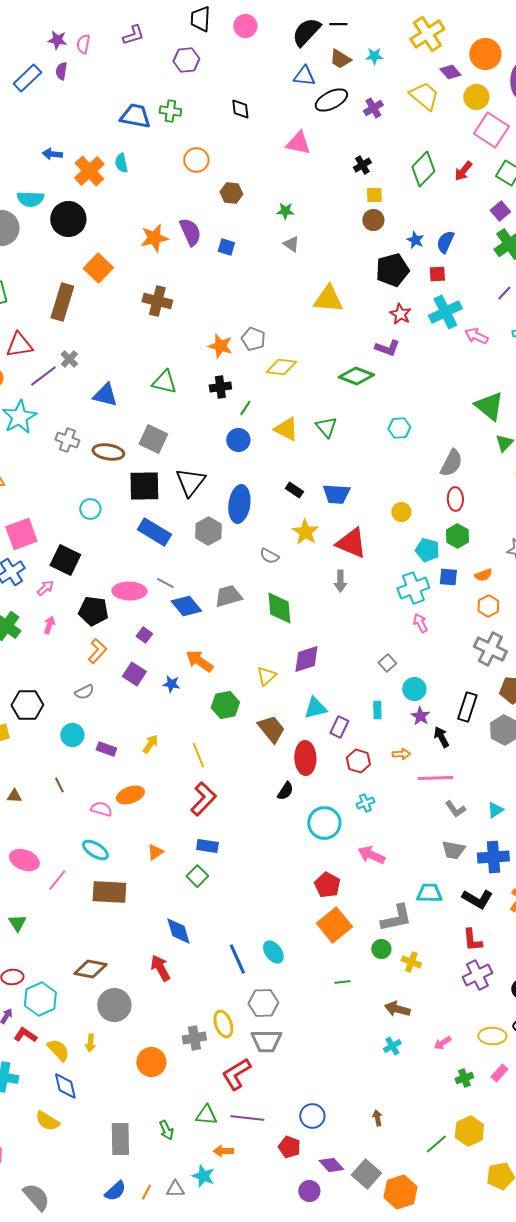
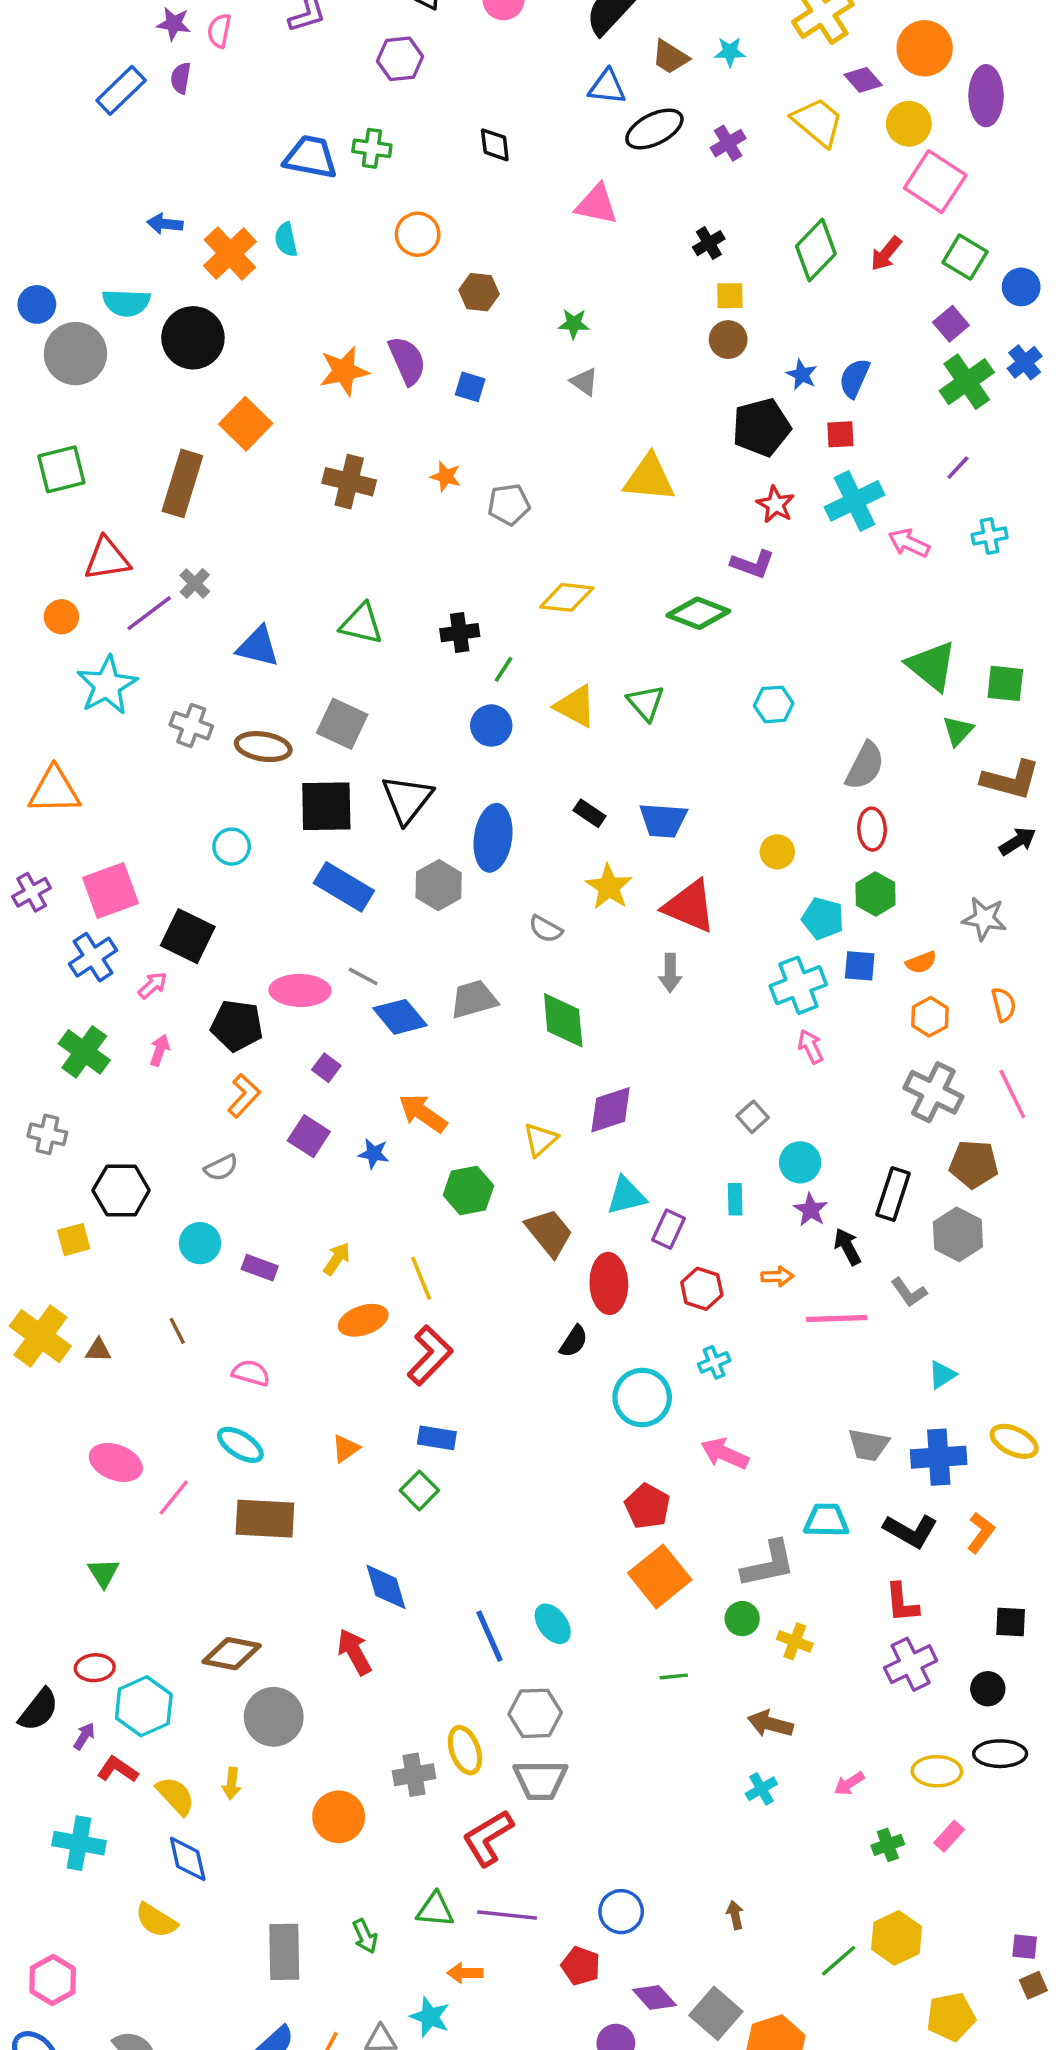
gray pentagon: (253, 339) -> (509, 504), moved, turned -30
orange star: (220, 346) -> (446, 476), moved, size x0.7
orange ellipse: (130, 795) -> (363, 1320), moved
gray L-shape: (455, 809) -> (909, 1292), moved

